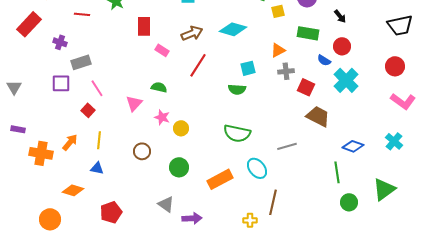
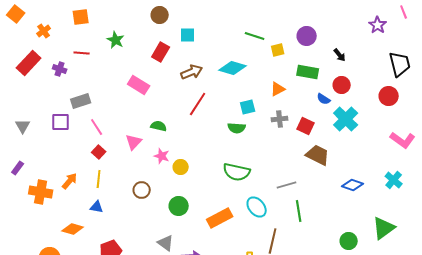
black trapezoid: (400, 25) -> (400, 64), turned -92
red rectangle: (144, 26) -> (161, 52), moved, turned 30
purple cross: (60, 42) -> (60, 69), moved
pink rectangle: (162, 50) -> (139, 85), moved, size x1.5
red circle: (395, 66) -> (389, 96), moved
gray cross: (286, 71) -> (280, 119), moved
gray triangle: (14, 87) -> (23, 126), moved
red square: (88, 110) -> (99, 152), moved
purple rectangle: (18, 129) -> (18, 168), turned -64
green line: (337, 172) -> (299, 211), moved

